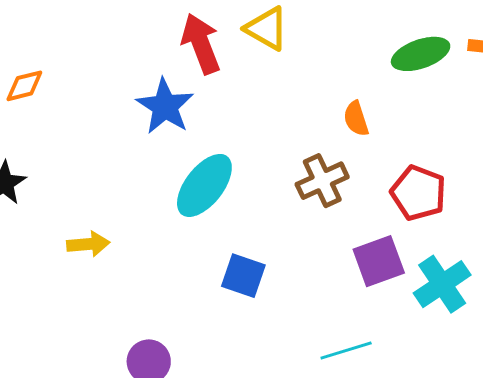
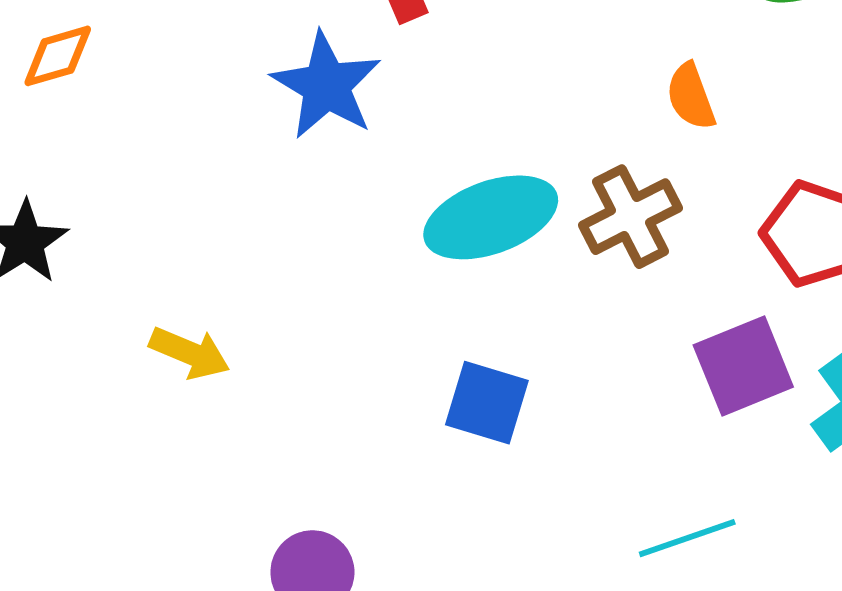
cyan ellipse: (204, 185) -> (491, 217), moved, turned 34
yellow arrow: (88, 244) -> (190, 353), turned 30

